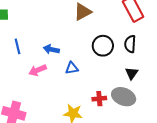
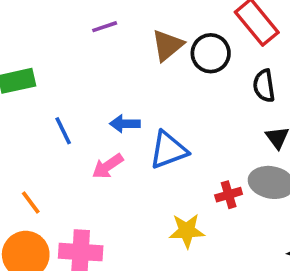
black circle: (103, 46) -> (211, 53), moved
blue triangle: (72, 68) -> (168, 150), size x1.6

